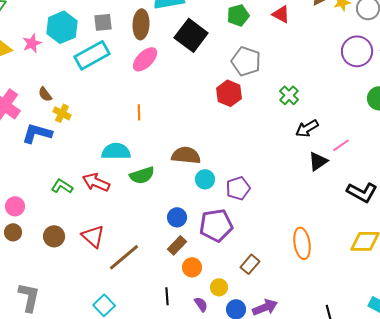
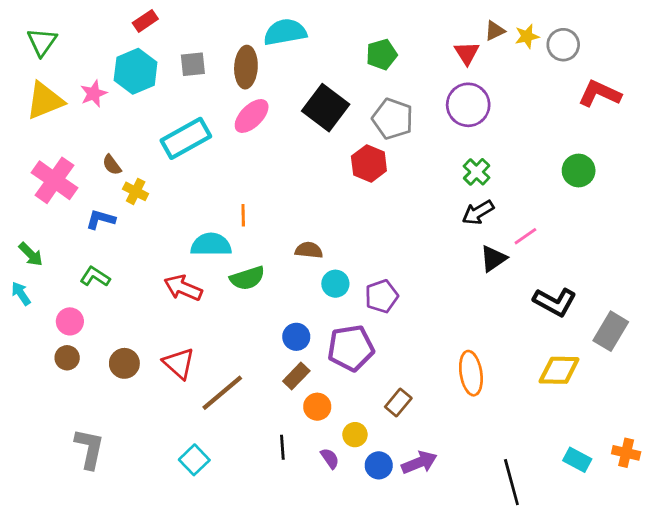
red triangle: (281, 14) -> (467, 53), moved, turned 30
black square: (191, 35) -> (326, 108), moved
purple circle: (357, 51) -> (468, 105), moved
cyan rectangle: (92, 55) -> (186, 138), moved
green cross: (289, 95) -> (477, 172), moved
orange line: (139, 112) -> (243, 215), moved
blue L-shape: (37, 133) -> (101, 219), size x0.7
brown semicircle: (186, 155) -> (309, 250), size x0.7
green L-shape: (62, 186) -> (95, 277), moved

